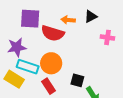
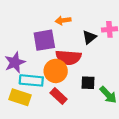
black triangle: (91, 16) -> (89, 37), moved
purple square: (30, 19) -> (44, 40), moved
red semicircle: (53, 33) -> (68, 57), moved

